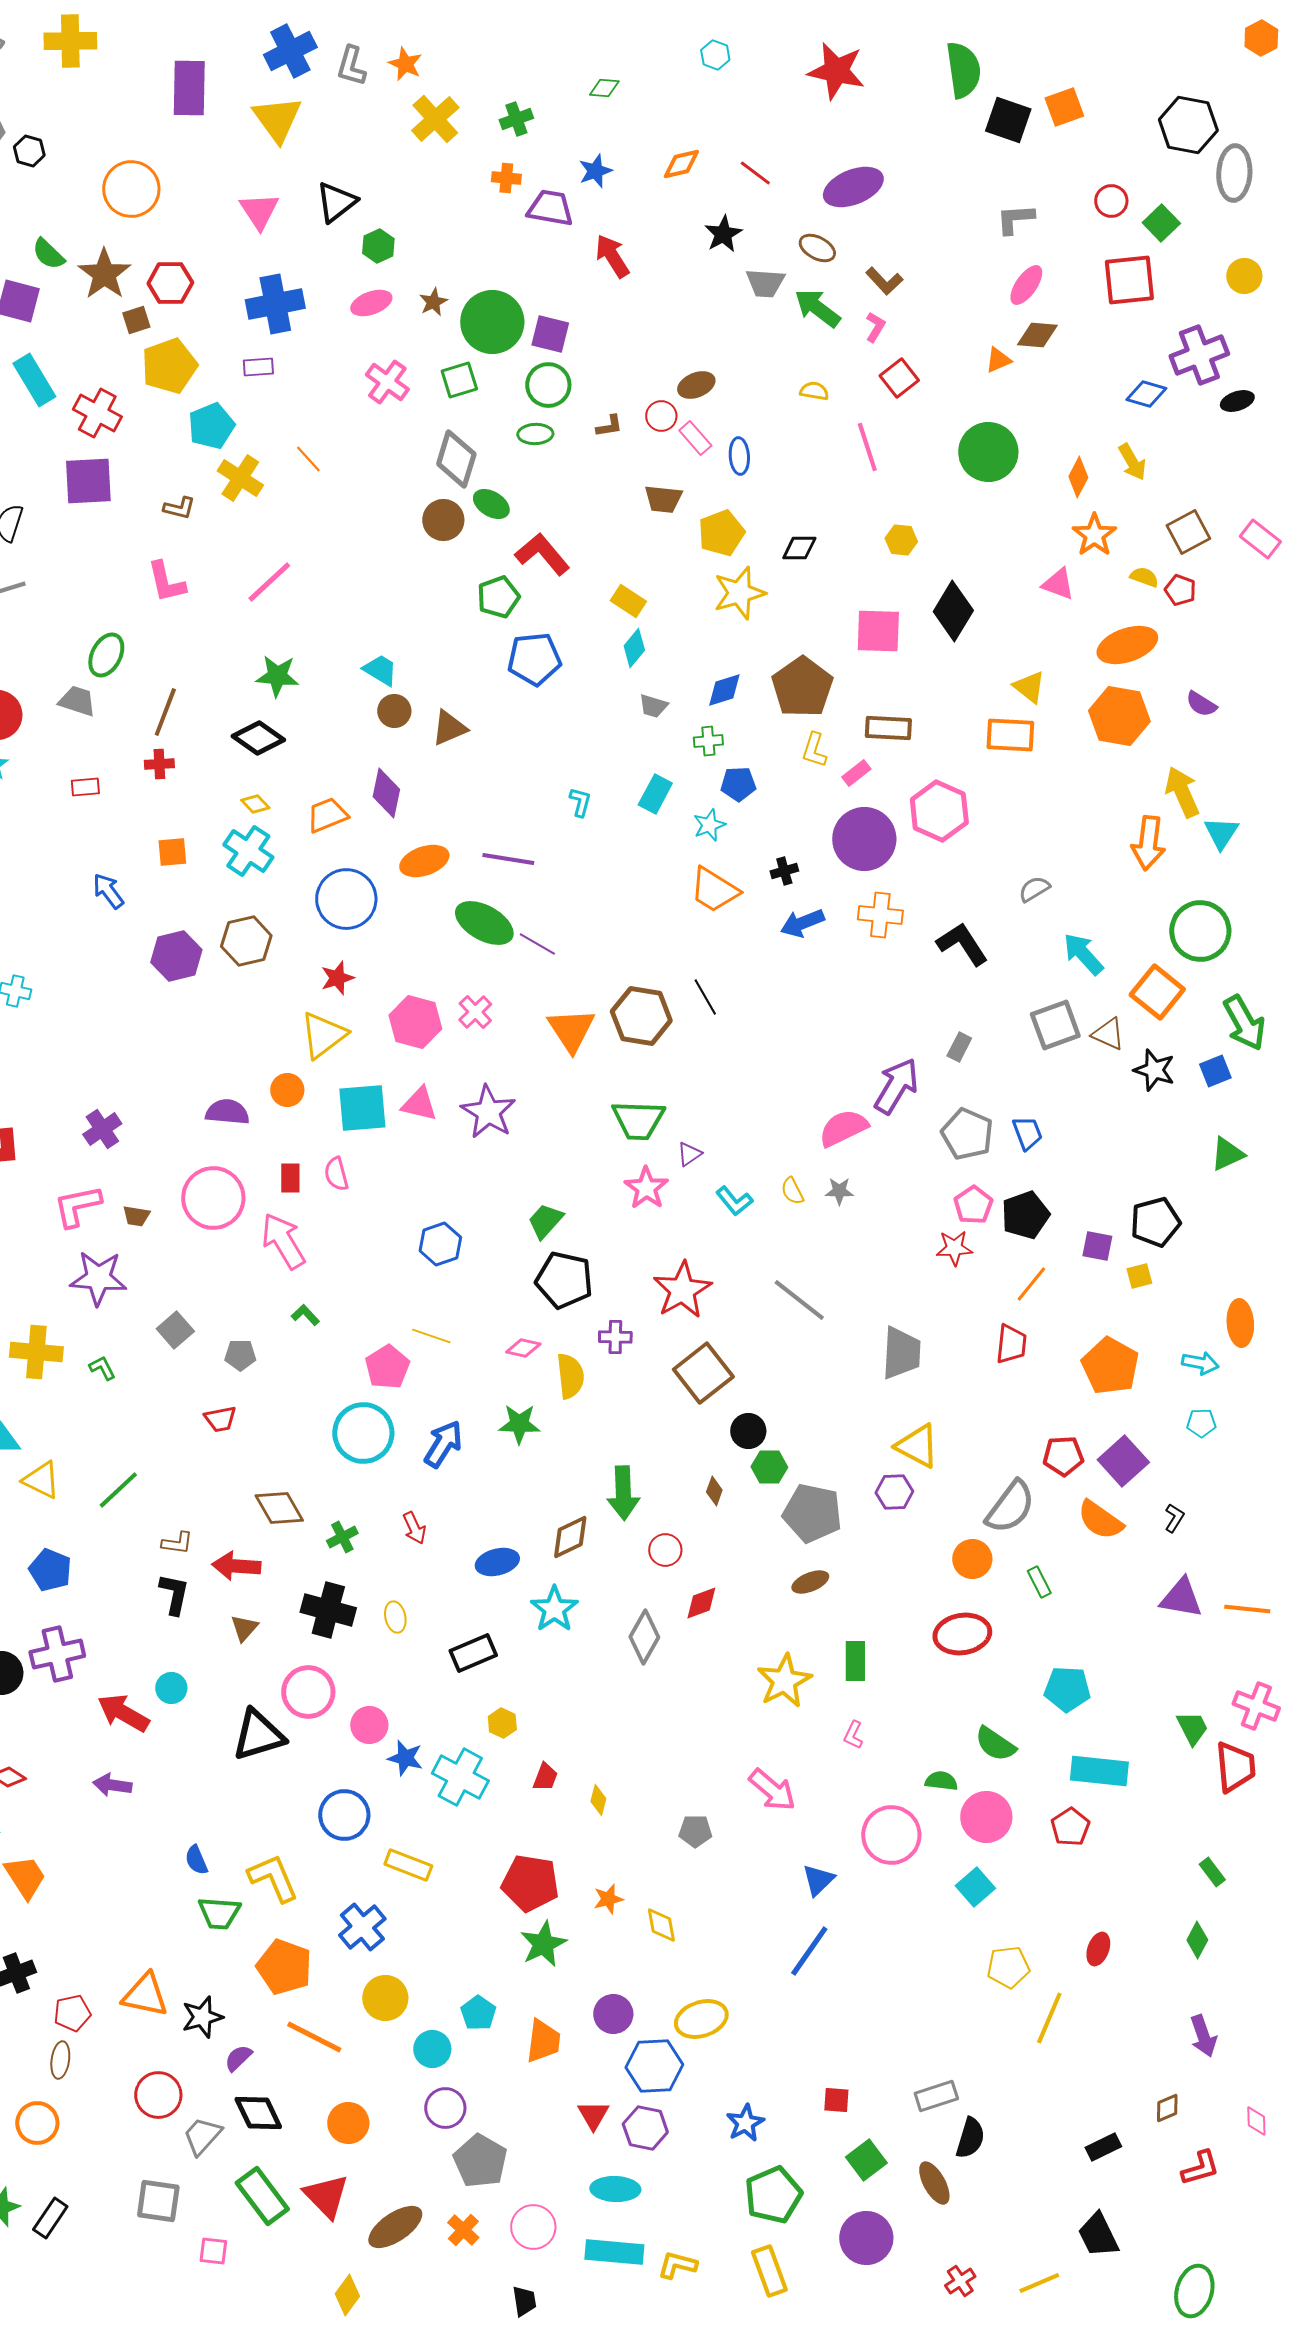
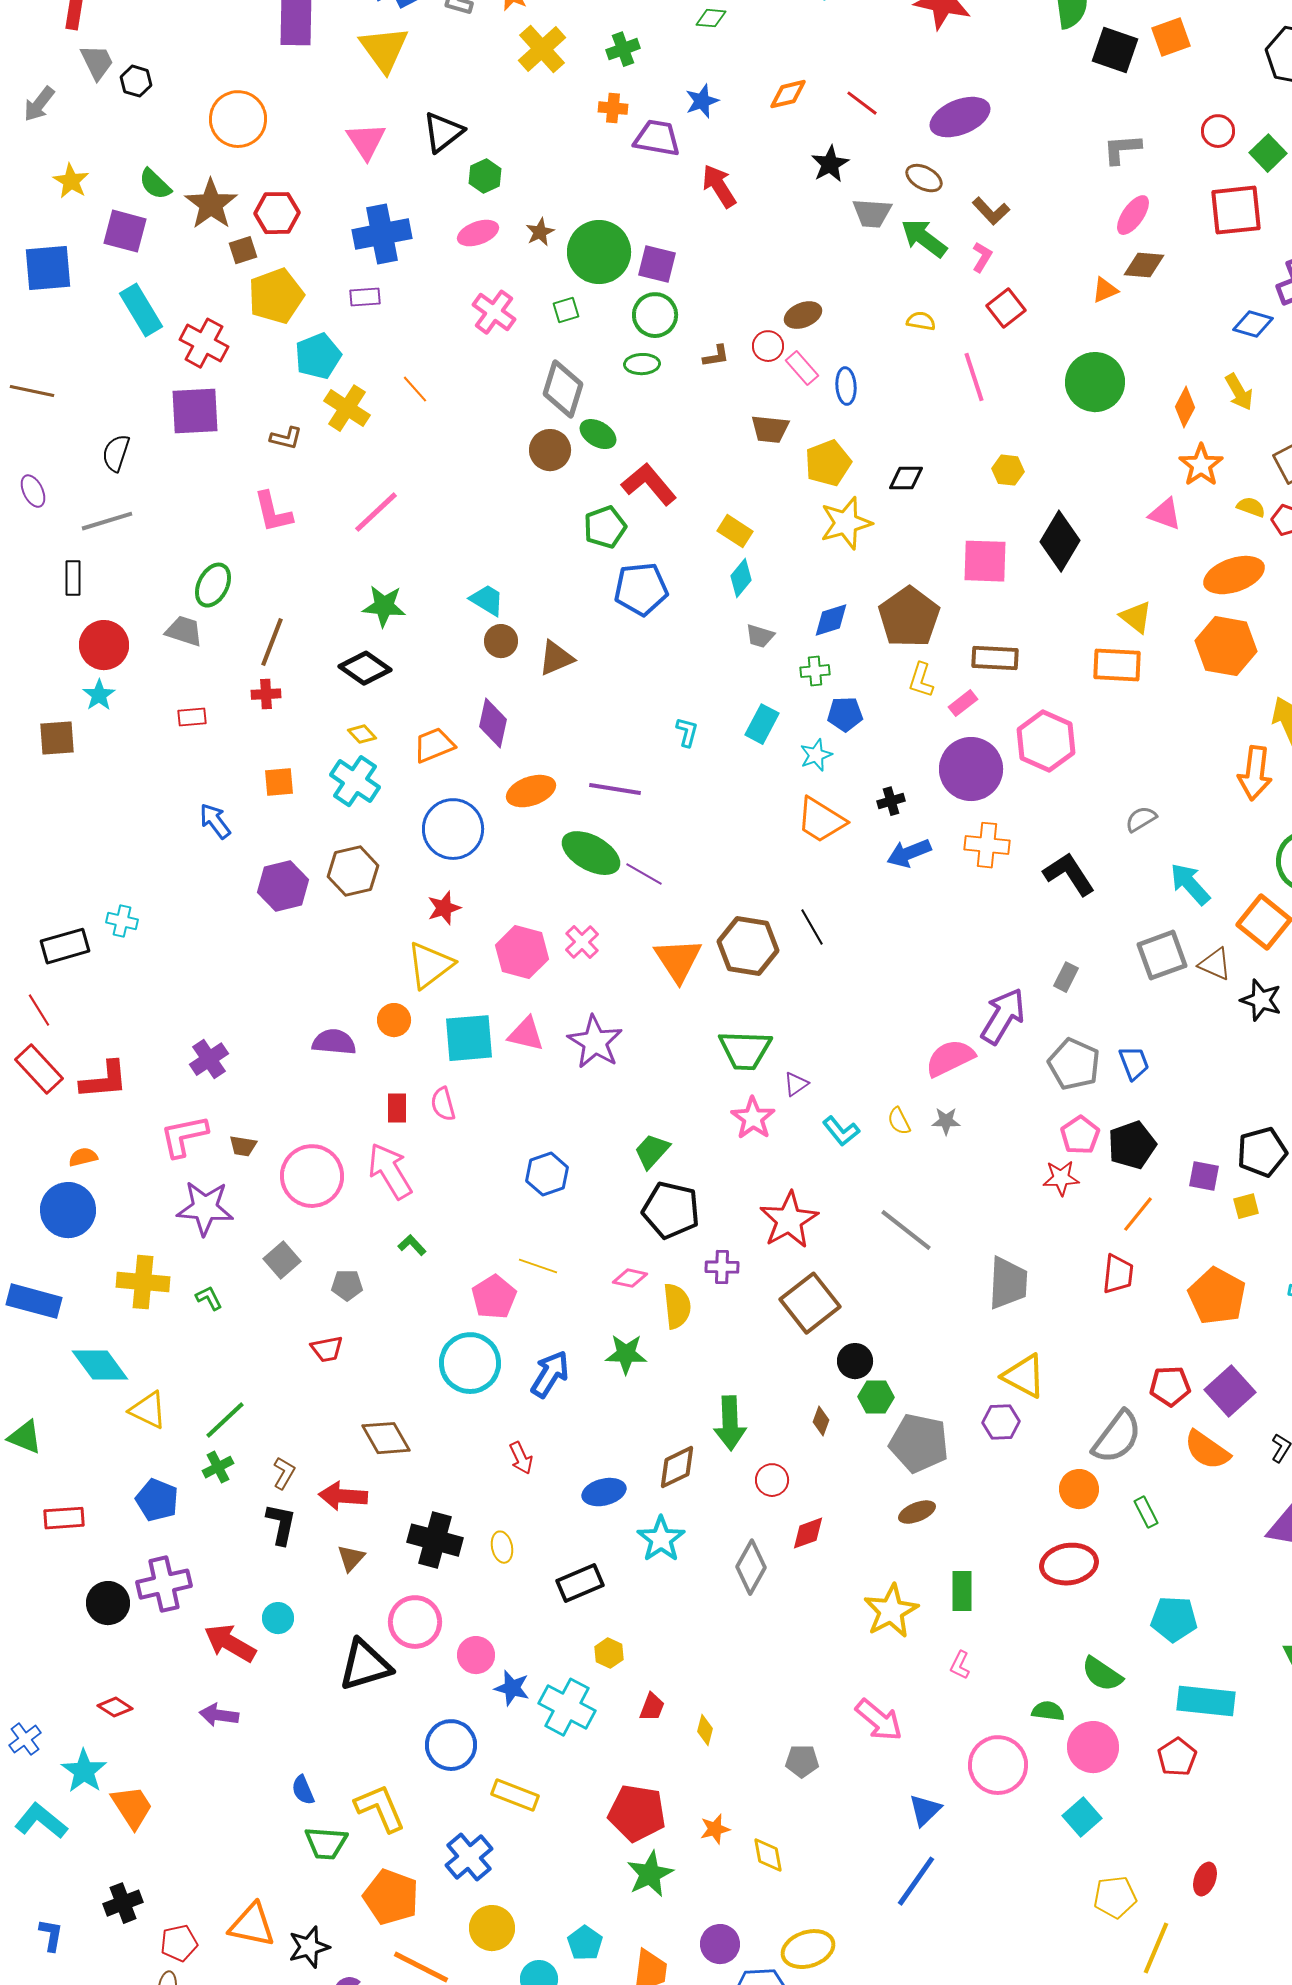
green square: (459, 380) -> (566, 310), size x0.7
pink circle: (213, 1198) -> (312, 1176), moved
green cross: (342, 1537) -> (218, 1467), moved
brown L-shape: (177, 1543) -> (284, 1473), turned -68

